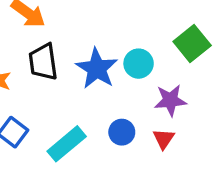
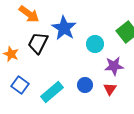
black trapezoid: (43, 62) -> (38, 43), turned 35
blue star: (97, 69) -> (64, 28), moved

